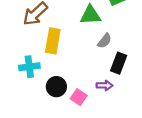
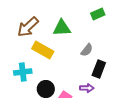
green triangle: (90, 15) -> (62, 28), moved
yellow rectangle: (53, 41) -> (43, 50), turned -70

